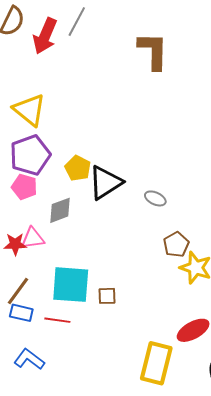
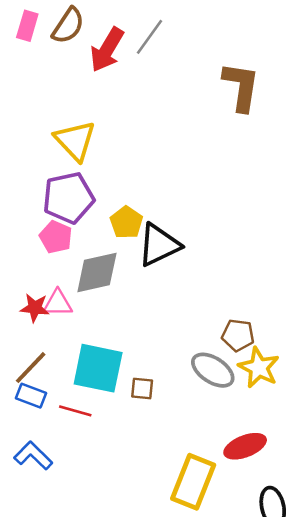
gray ellipse: (155, 198) -> (213, 370), moved, size x1.6
gray diamond: (60, 210) -> (97, 273), size x1.4
brown pentagon: (176, 245) -> (238, 335), turned 30

